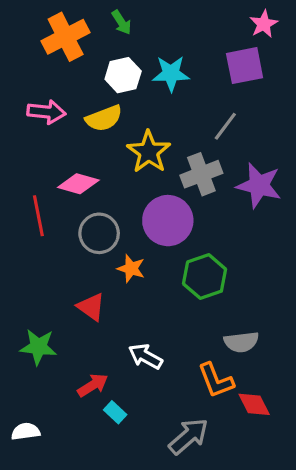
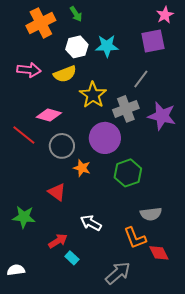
red line: (38, 216) -> (24, 135), turned -40

